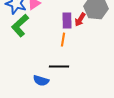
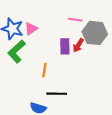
orange line: (63, 40) -> (44, 70), moved

